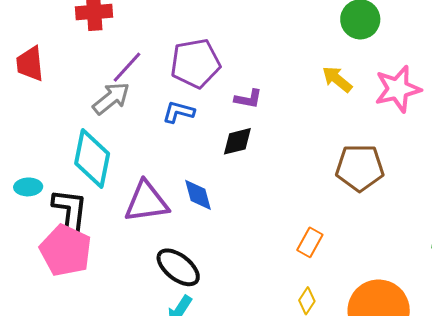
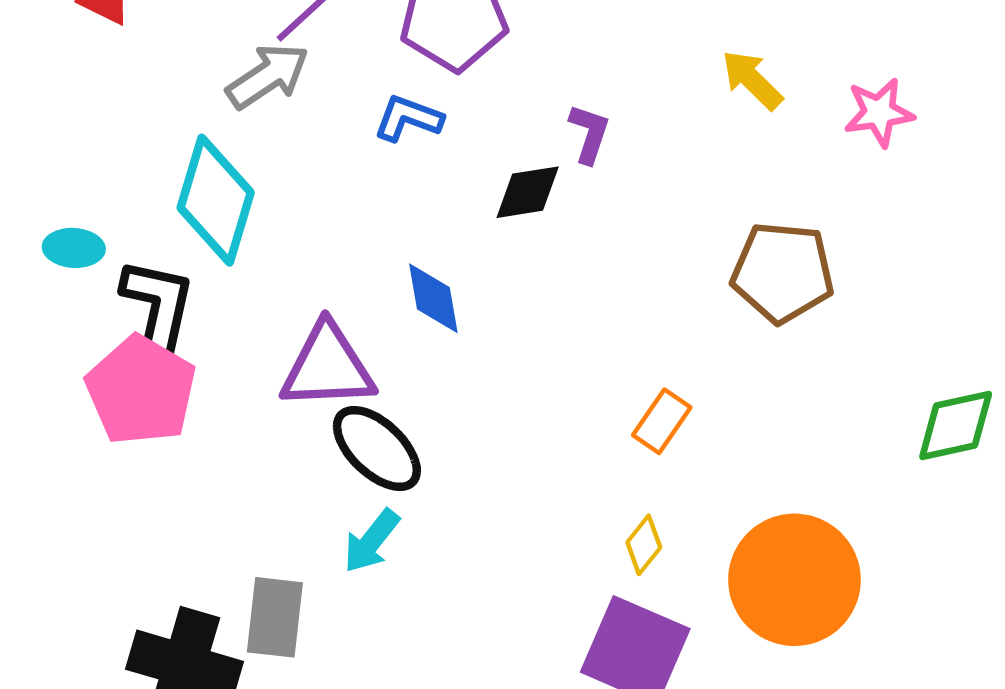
pink star: (398, 89) -> (879, 112), size x0.7
purple L-shape: (248, 99) -> (589, 134), moved, turned -88
purple triangle: (146, 202) -> (328, 367), moved

